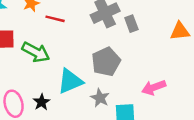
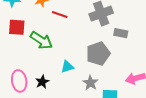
gray rectangle: (131, 24) -> (121, 33), moved, turned -64
cyan triangle: (70, 81) -> (67, 67), size x0.6

